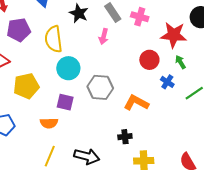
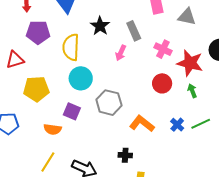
pink cross: (140, 17) -> (163, 49), moved
blue cross: (167, 82) -> (177, 125), moved

